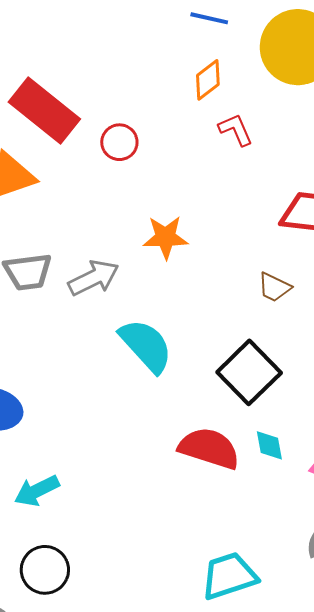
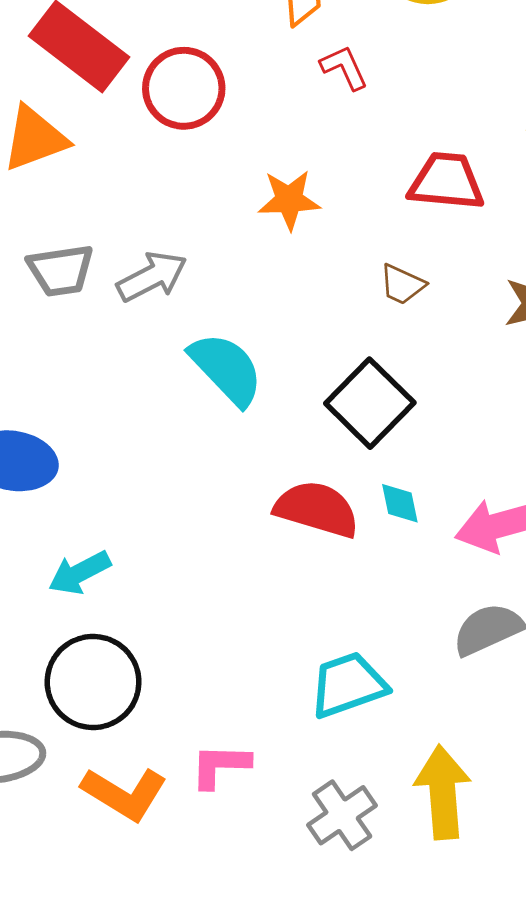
red circle: (119, 142) -> (184, 88), size x1.6
orange star: (166, 237) -> (289, 200), moved
black circle: (45, 570) -> (93, 682), size x1.4

